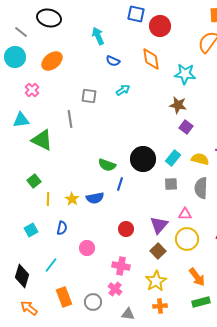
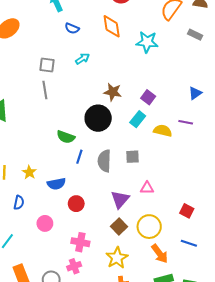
brown star: (178, 105) -> (113, 92), moved
gray line: (70, 119) -> (45, 90), moved
cyan rectangle: (173, 158) -> (138, 119), moved
black circle: (143, 159) -> (98, 118), moved
gray semicircle: (201, 188) -> (104, 161), moved
blue semicircle: (95, 198) -> (56, 184), moved
red circle: (126, 229) -> (76, 204), moved
yellow circle: (187, 239) -> (149, 227), moved
pink cross: (115, 289) -> (74, 266), turned 32

